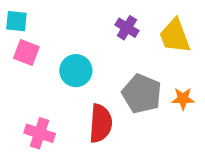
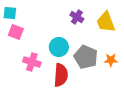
cyan circle: (76, 71) -> (59, 47), moved
pink cross: (40, 133) -> (32, 62), moved

